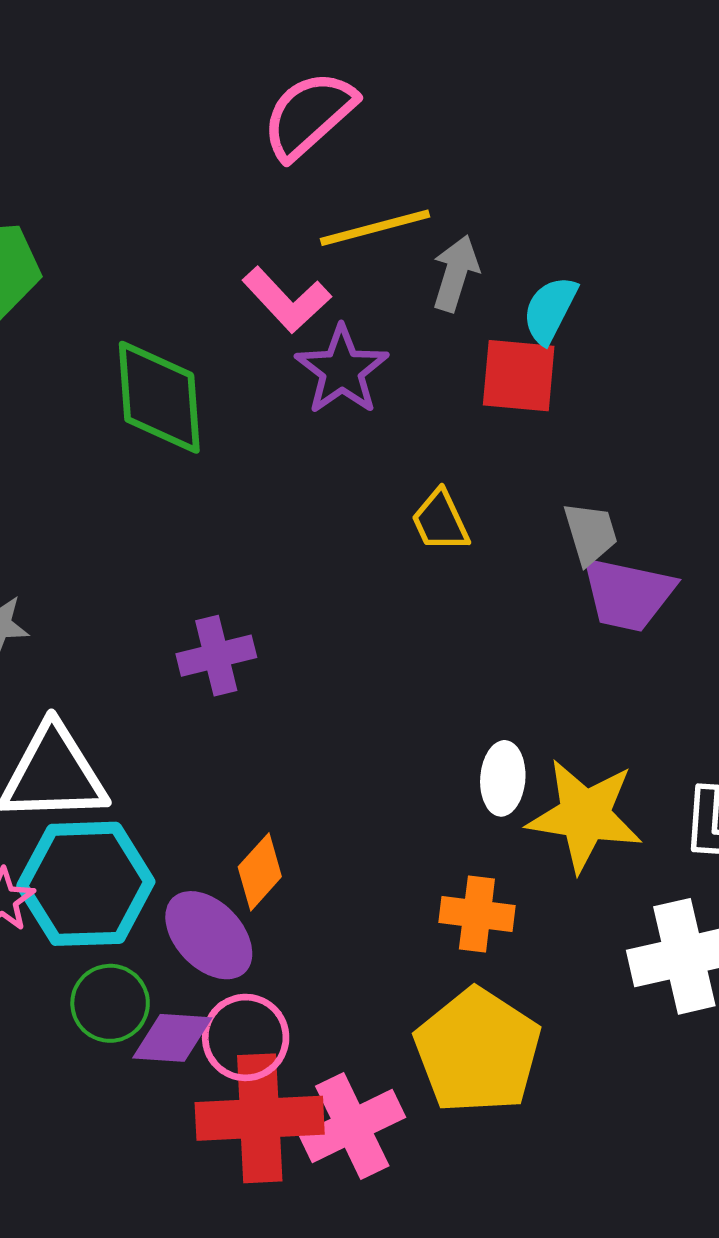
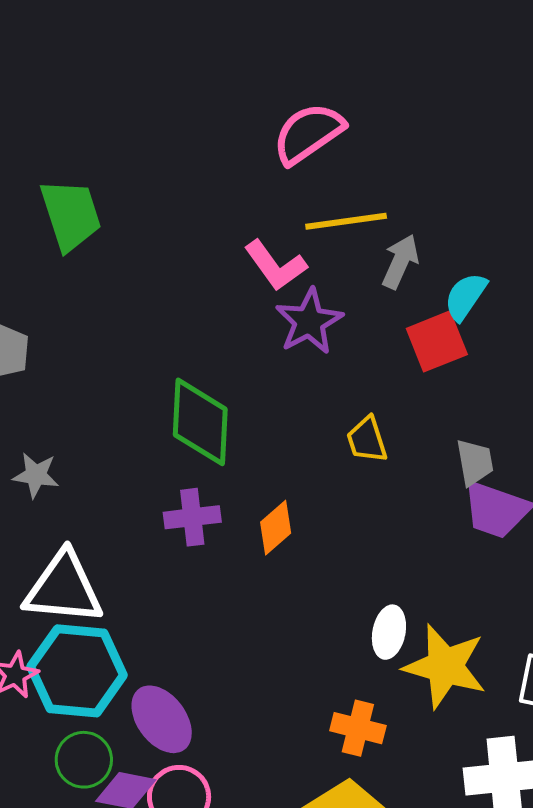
red square: (519, 376) -> (437, 341), turned -34
green diamond: (159, 397) -> (200, 422), moved
orange diamond: (260, 872) -> (276, 528), moved

